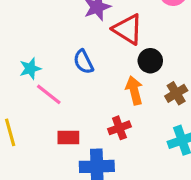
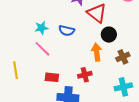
blue semicircle: (83, 62) -> (67, 31), turned -56
cyan star: (30, 69) -> (41, 28), moved

